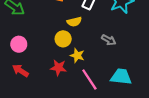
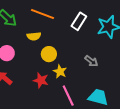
yellow semicircle: (74, 22) -> (34, 36), moved

